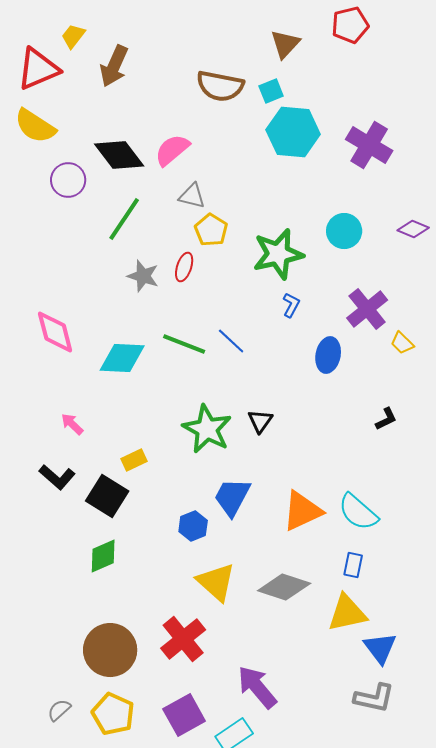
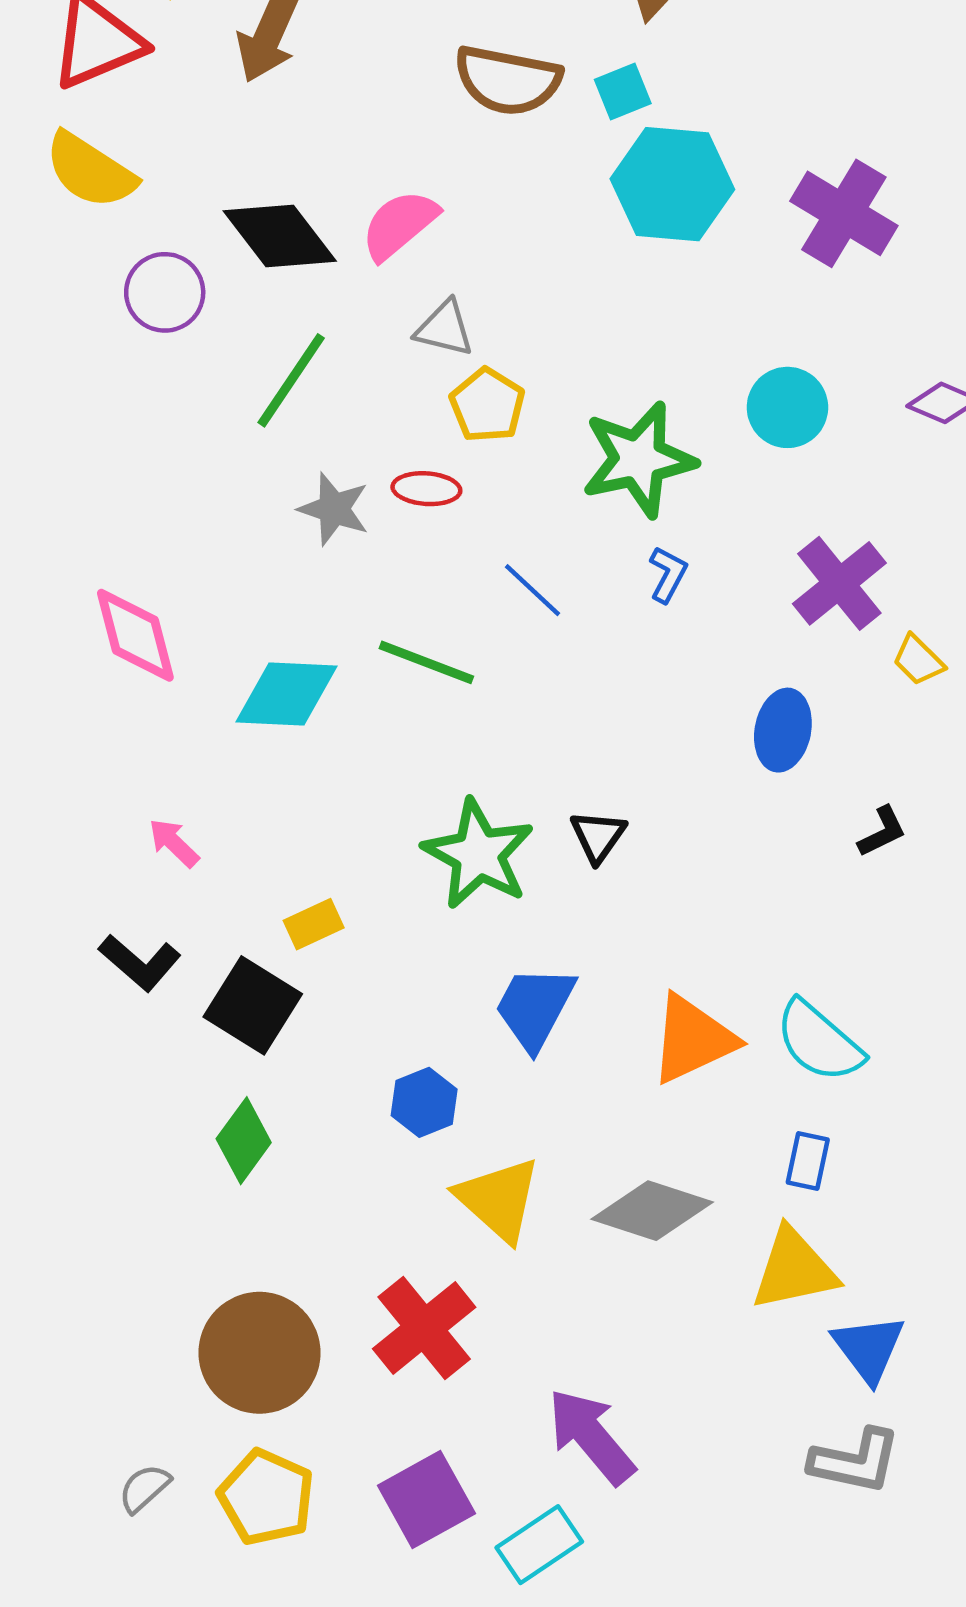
red ellipse: (184, 267) -> (426, 489), turned 76
blue line: (231, 341) -> (532, 590), moved
blue ellipse: (328, 355) -> (783, 730), moved
blue hexagon: (193, 526) -> (424, 1102), moved
green diamond: (103, 556) -> (244, 1141), turned -30

